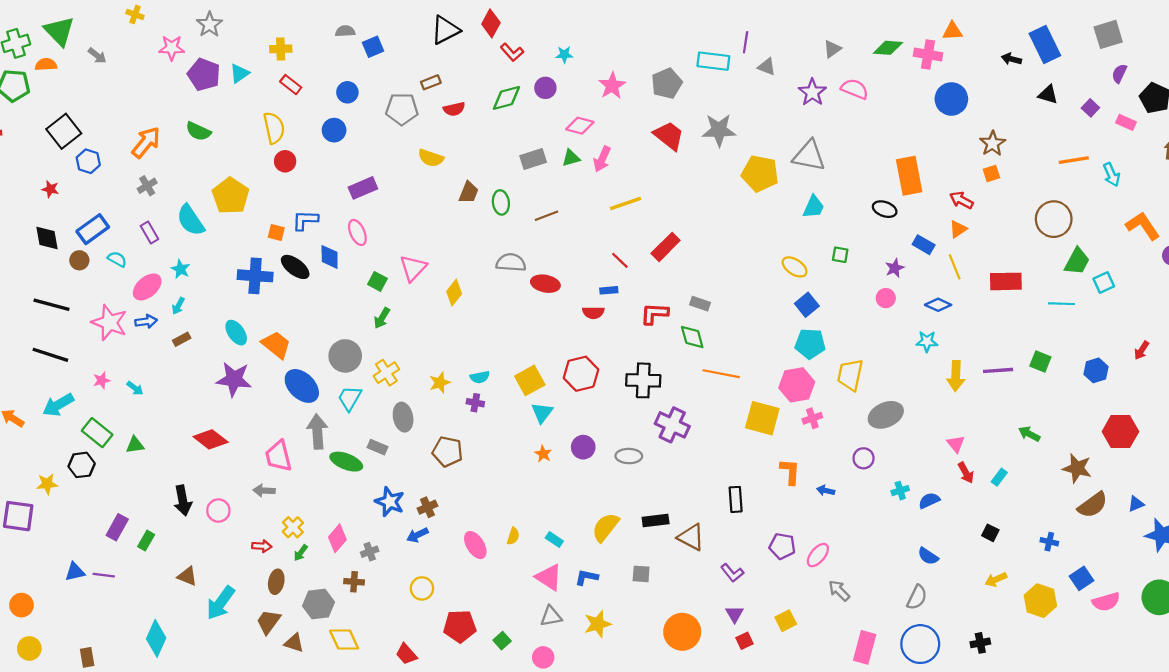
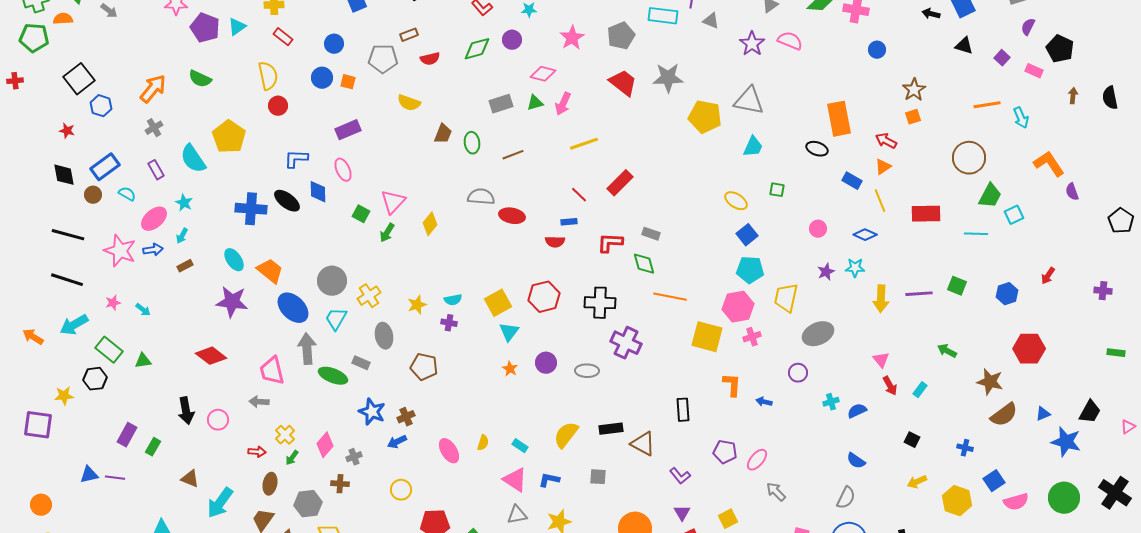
blue circle: (951, 99) -> (877, 50), size x0.6
orange square: (276, 232) -> (348, 82), moved
purple star: (895, 268) -> (826, 272), moved
green arrow: (382, 318) -> (387, 233), moved

